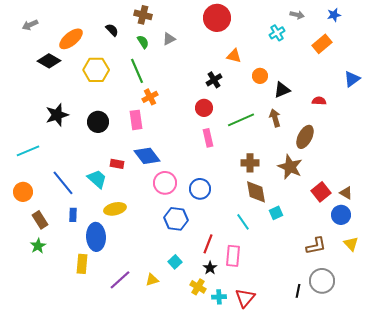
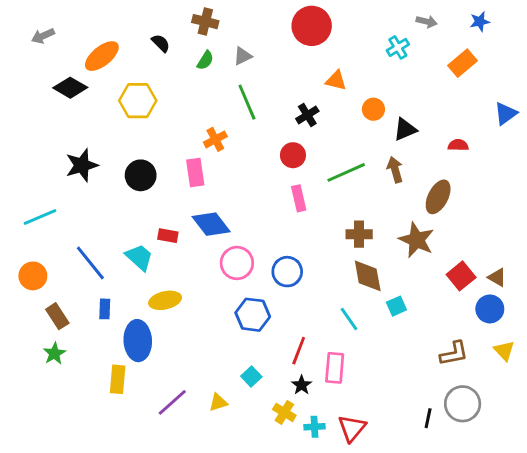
green semicircle: (143, 42) -> (205, 60), turned 64
green line: (137, 71) -> (247, 102), moved

